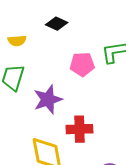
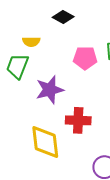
yellow semicircle: (17, 41) -> (31, 42), moved

